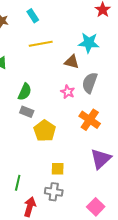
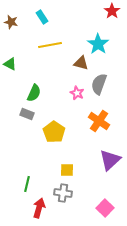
cyan star: (89, 43) -> (98, 44), turned 30
gray rectangle: (27, 112) -> (27, 114), moved

